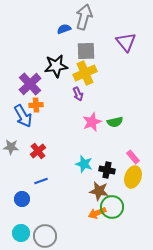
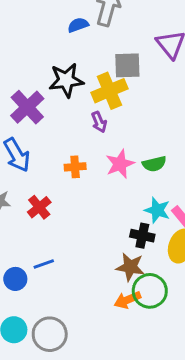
gray square: (86, 51) -> (127, 65), moved
orange cross: (36, 105) -> (75, 167), moved
cyan star: (84, 164) -> (157, 210), moved
blue line: (41, 181) -> (44, 264), moved

